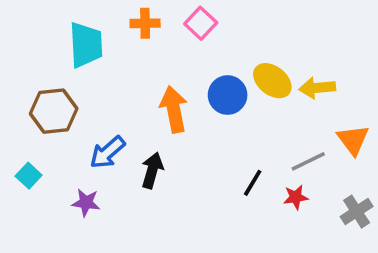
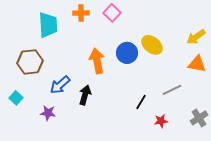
yellow arrow: (317, 88) -> (196, 37), moved, turned -30
orange triangle: (353, 140) -> (197, 64), moved, turned -42
red star: (296, 197) -> (161, 121), moved

